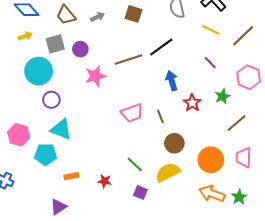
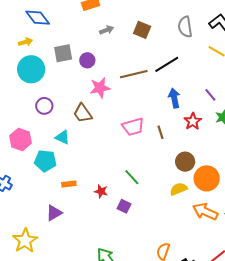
brown trapezoid: (66, 15) -> (83, 113), moved
yellow arrow: (25, 36) -> (25, 42), moved
purple line: (210, 63) -> (210, 95), moved
cyan circle: (39, 71) -> (31, 69), moved
purple circle: (51, 100) -> (44, 106), moved
cyan triangle: (61, 129) -> (62, 137), size x0.7
brown circle: (174, 143) -> (185, 162), moved
yellow semicircle: (168, 172) -> (179, 189), moved, size x0.7
purple square: (140, 192) -> (124, 206), moved

